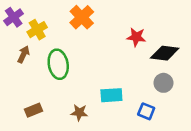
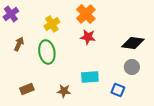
orange cross: (82, 17) -> (86, 14), moved
yellow cross: (37, 30) -> (52, 24), moved
red star: (136, 37) -> (88, 37), moved

